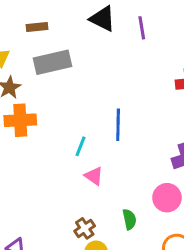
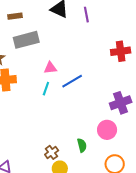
blue line: (118, 125) -> (72, 81), turned 60
cyan line: (81, 146) -> (46, 89), moved
pink triangle: (94, 176) -> (50, 68), moved, turned -40

